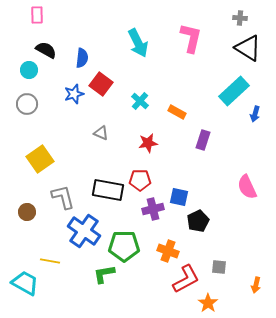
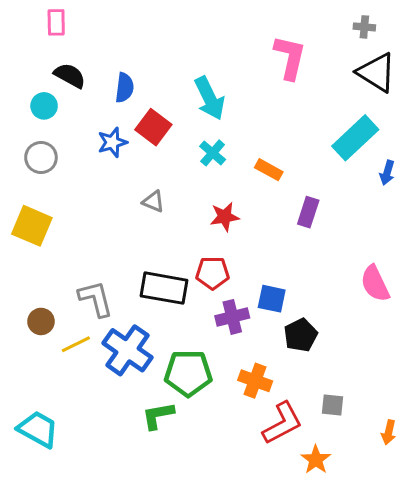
cyan arrow: (138, 43) -> (210, 98), moved
yellow square: (40, 159) -> (32, 226), moved, turned -32
yellow line: (50, 261) -> (76, 344), moved, turned -36

